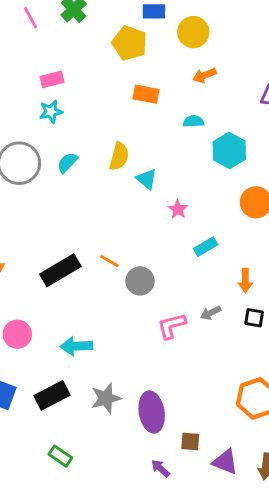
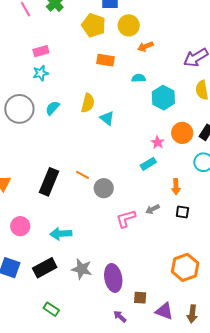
yellow circle: (193, 32) -> (129, 25), moved
pink star: (178, 209) -> (158, 142), moved
black rectangle: (60, 270) -> (49, 182), turned -36
gray star: (106, 398) -> (82, 269), turned 30

